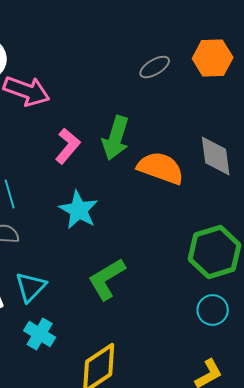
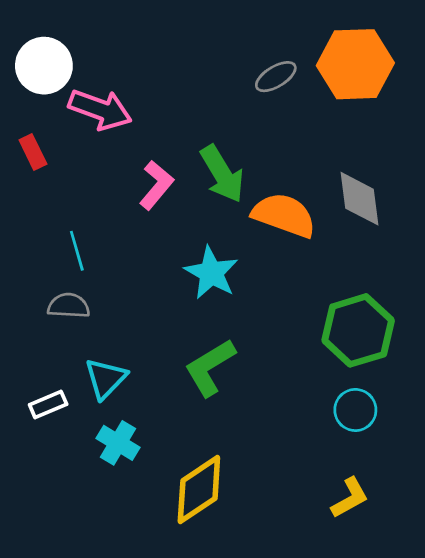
orange hexagon: (213, 58) -> (355, 64), size x1.4
green arrow: (116, 138) -> (222, 174), turned -48
cyan star: (79, 210) -> (211, 273), moved

